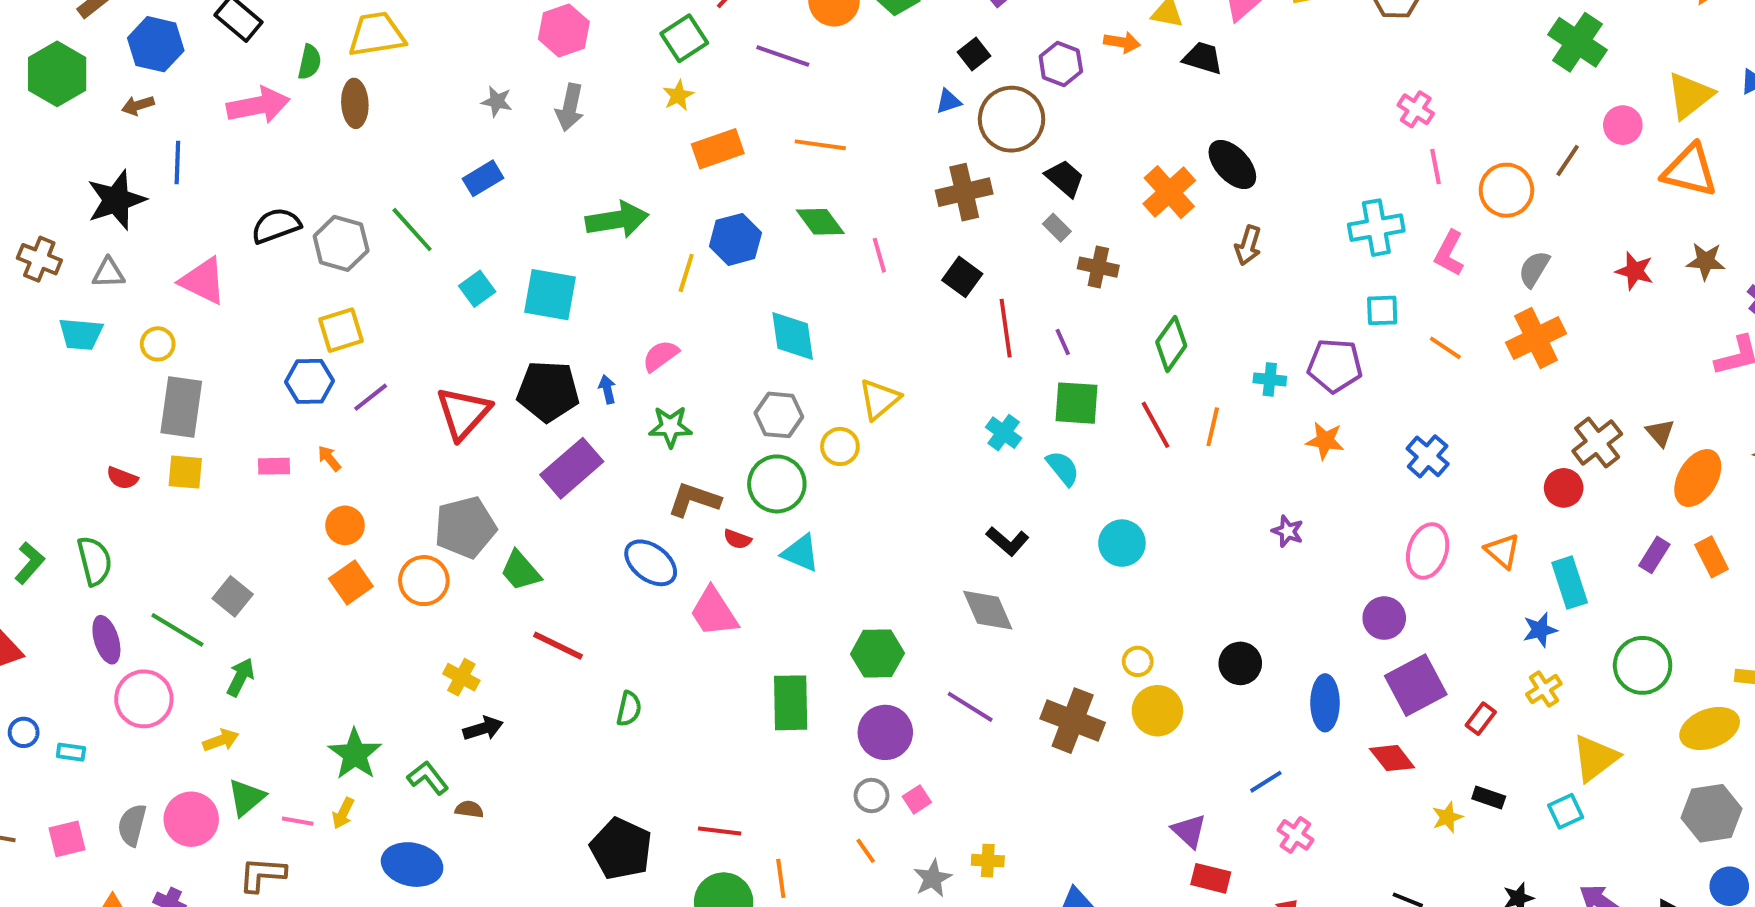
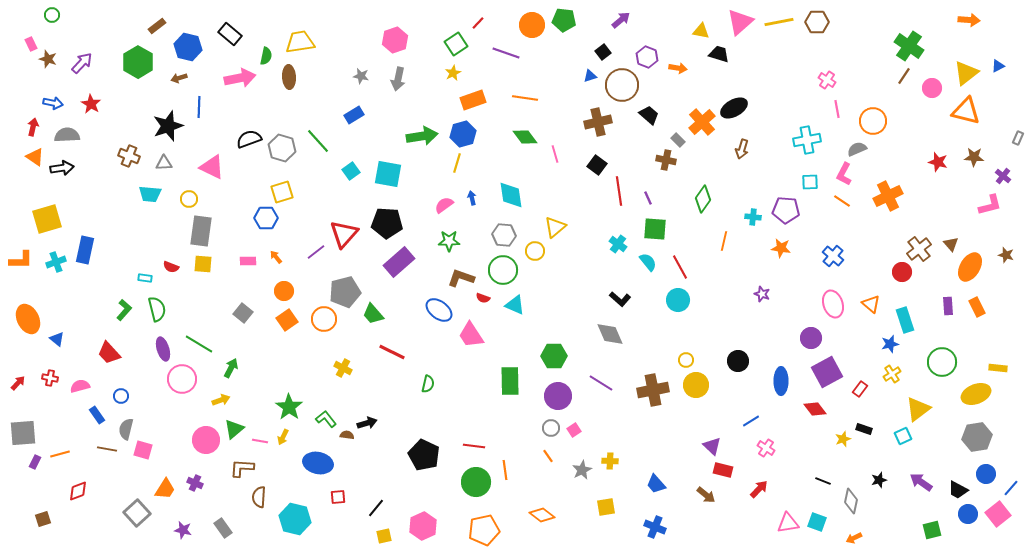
orange arrow: (1122, 42) -> (678, 68), moved
brown line: (1568, 161) -> (904, 76), moved
black ellipse: (1232, 164) -> (734, 108), turned -76
gray rectangle: (1057, 228) -> (678, 140), moved
blue hexagon: (735, 239) -> (463, 134), moved
pink L-shape: (1449, 253) -> (844, 174), moved
gray semicircle: (1534, 269) -> (857, 149), moved, turned 36
blue arrow: (607, 389) -> (472, 198), moved
purple line: (371, 397) -> (316, 252), moved
red line: (1155, 425) -> (680, 267), moved
pink ellipse: (1428, 551) -> (833, 304), turned -36
purple rectangle: (1654, 555) -> (948, 306), turned -36
gray square: (233, 596) -> (243, 313), moved
brown cross: (1073, 721) -> (653, 390), turned -32
black arrow: (483, 728) -> (367, 423), moved
cyan rectangle: (71, 752) -> (145, 278), moved
gray semicircle: (132, 825) -> (126, 429), moved
pink square: (67, 839) -> (143, 450), turned 30

